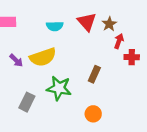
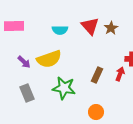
red arrow: (119, 41) -> (120, 74), moved
gray rectangle: (27, 102) -> (27, 93), moved, turned -48

